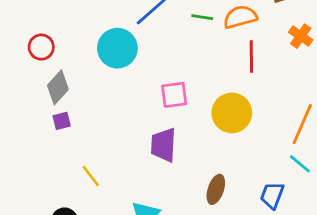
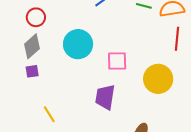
red circle: (41, 47) -> (36, 17), moved
cyan circle: (117, 48) -> (78, 44), moved

